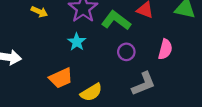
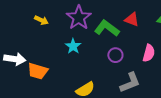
orange trapezoid: (61, 78) -> (38, 71), moved, turned 40

